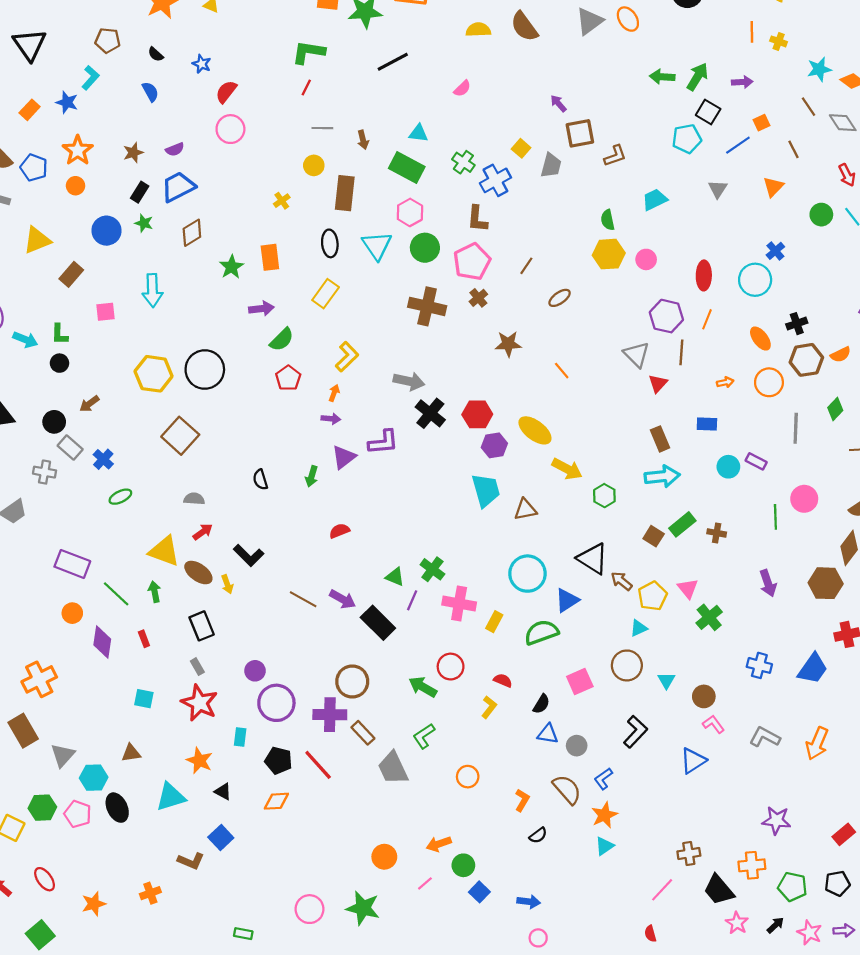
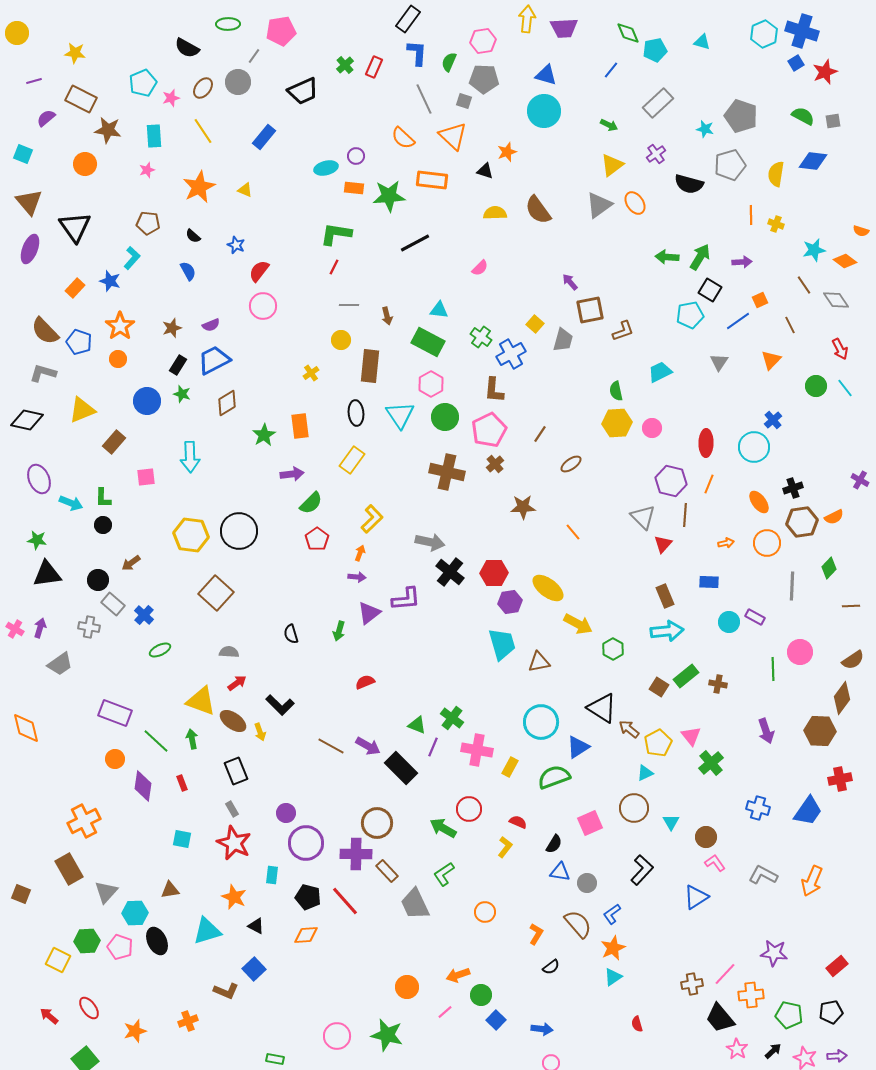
pink line: (662, 890) -> (725, 974), moved
red semicircle: (650, 934) -> (637, 1024), moved

